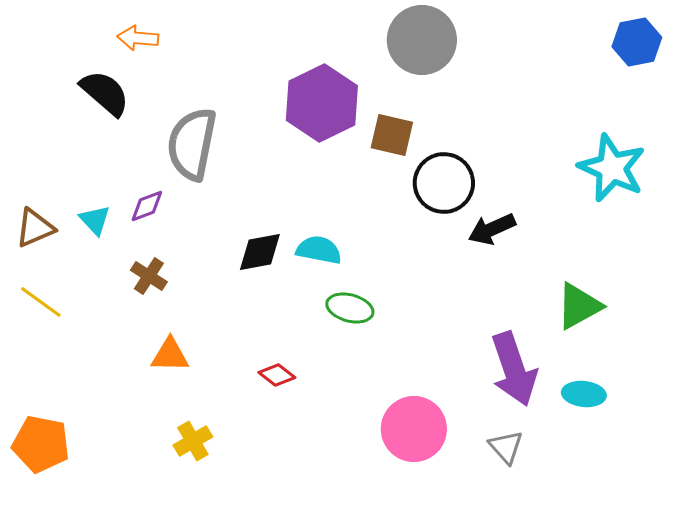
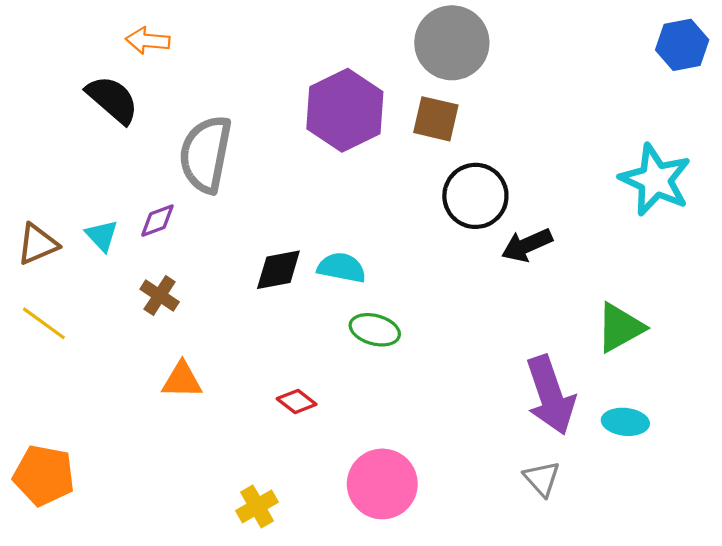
brown square: (392, 135) -> (436, 119), moved
pink circle: (414, 429) -> (382, 484), moved
yellow cross: (193, 441) -> (257, 506), moved

